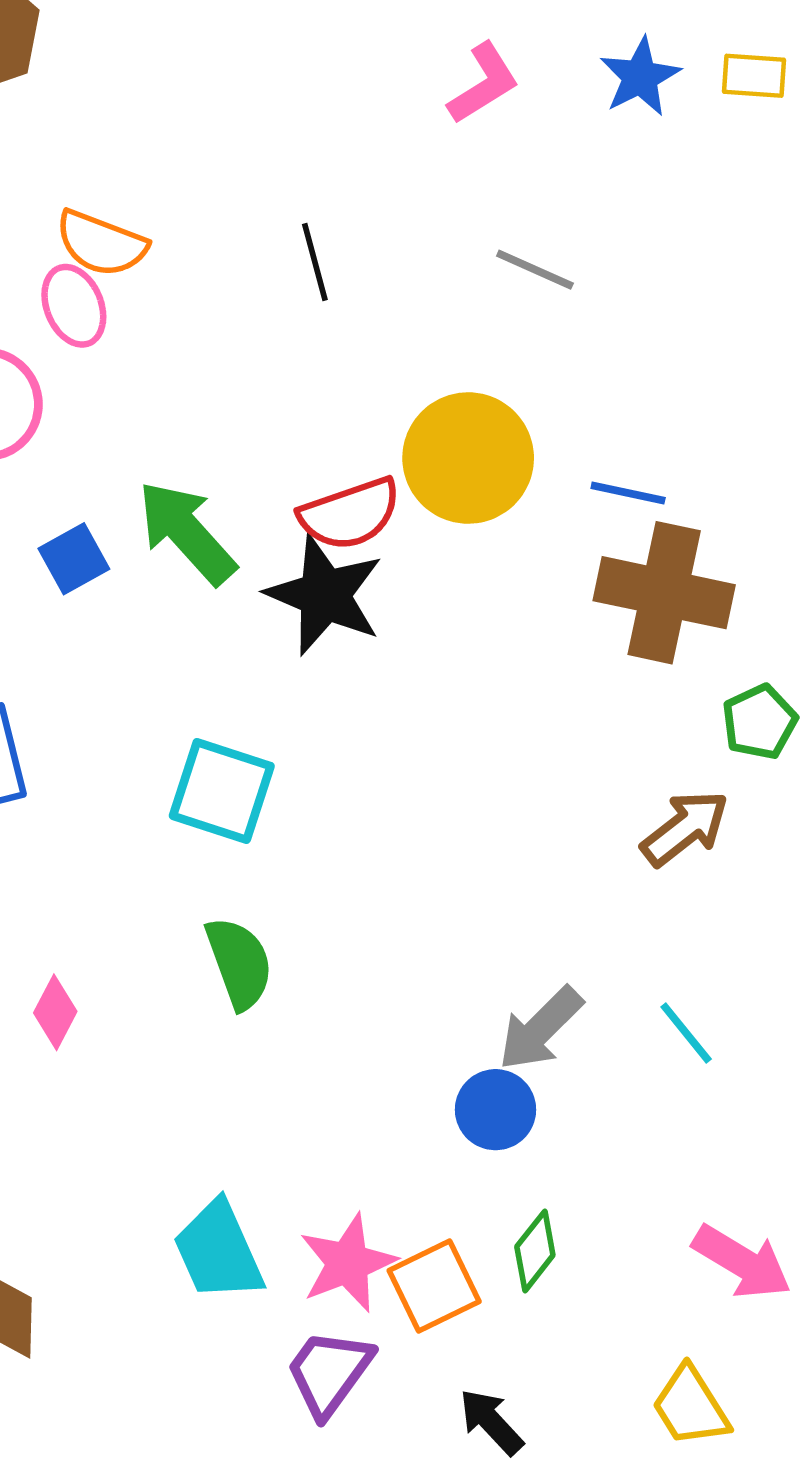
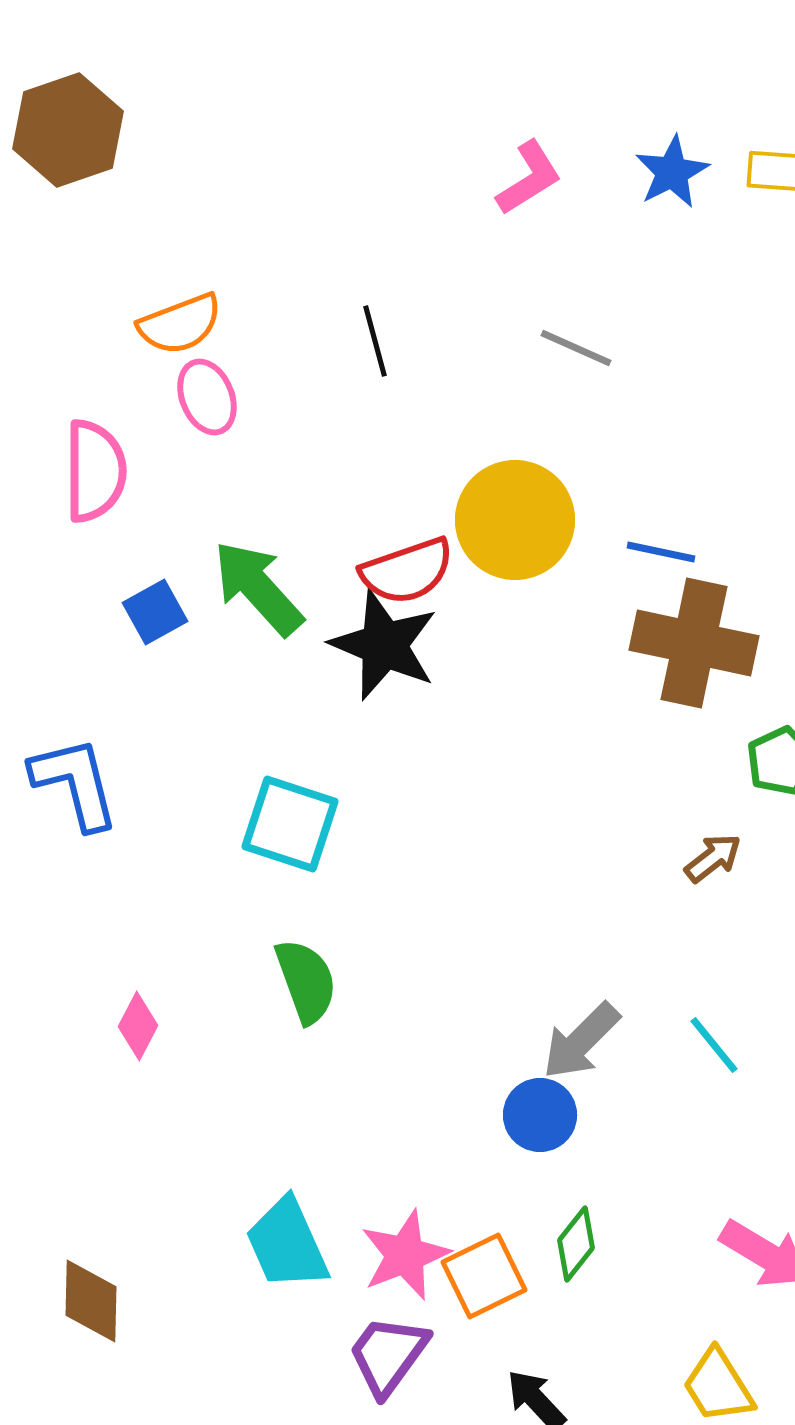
orange semicircle: (101, 243) -> (180, 324), turned -42
pink ellipse: (74, 306) -> (207, 397), moved
brown arrow: (685, 828) -> (713, 858), size x0.7

